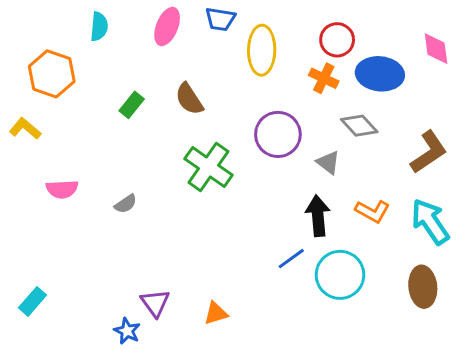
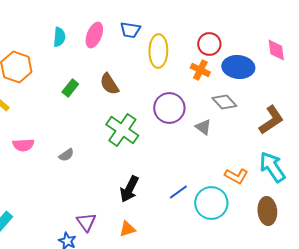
cyan semicircle: (99, 27) -> (59, 37), moved
orange L-shape: (373, 211) -> (236, 176), moved
black arrow: (318, 216) -> (129, 189), moved, turned -148

